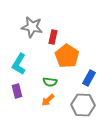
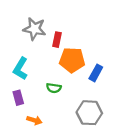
orange pentagon: (67, 56) -> (72, 60), turned -30
blue rectangle: (89, 78) -> (96, 73), moved
orange arrow: (48, 100) -> (34, 120), moved, turned -120

